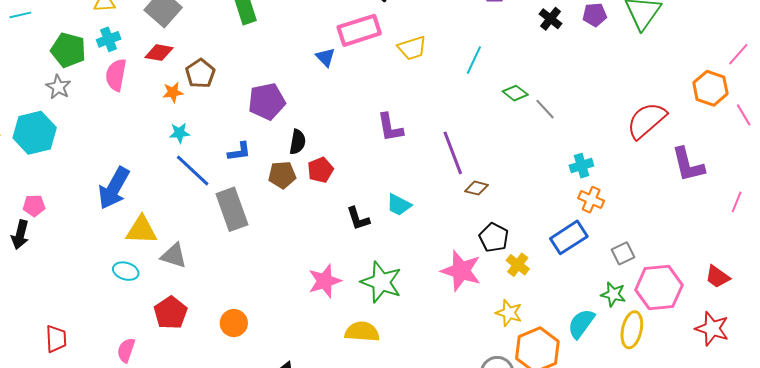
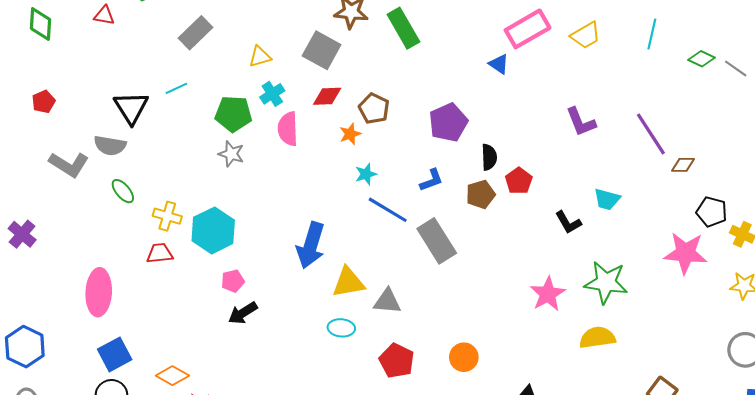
cyan hexagon: (35, 133) -> (213, 230), moved
black arrow: (20, 235) -> (243, 313), moved, turned 56

